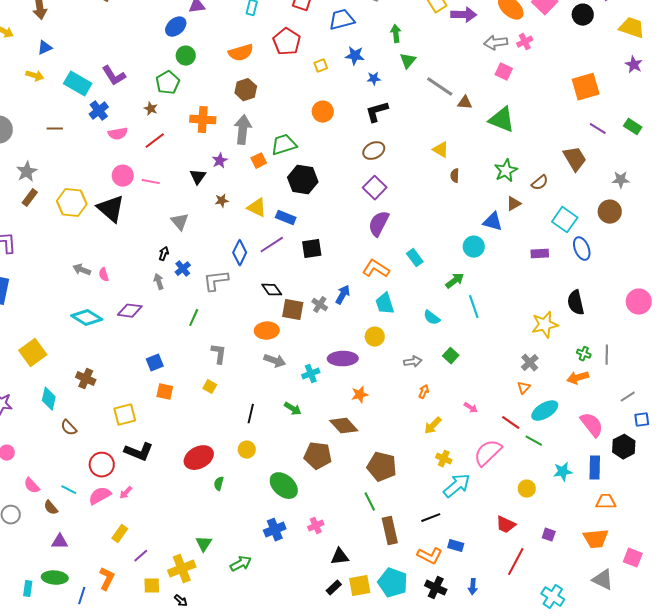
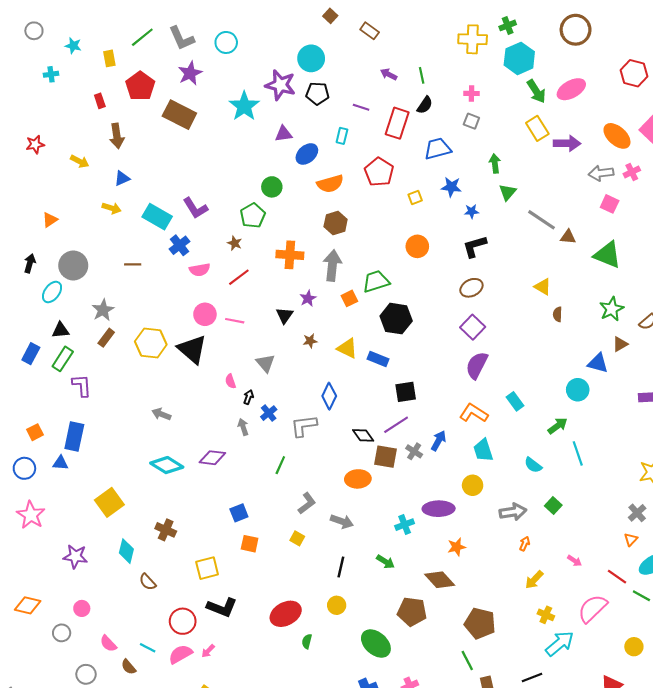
blue ellipse: (176, 27) -> (307, 154), moved
purple line: (272, 245) -> (396, 425), moved
pink semicircle: (104, 275) -> (230, 381), moved
gray L-shape: (219, 354) -> (307, 503), turned 45
gray arrow: (275, 361) -> (342, 521), moved
gray arrow: (413, 362) -> (513, 512), size x1.4

